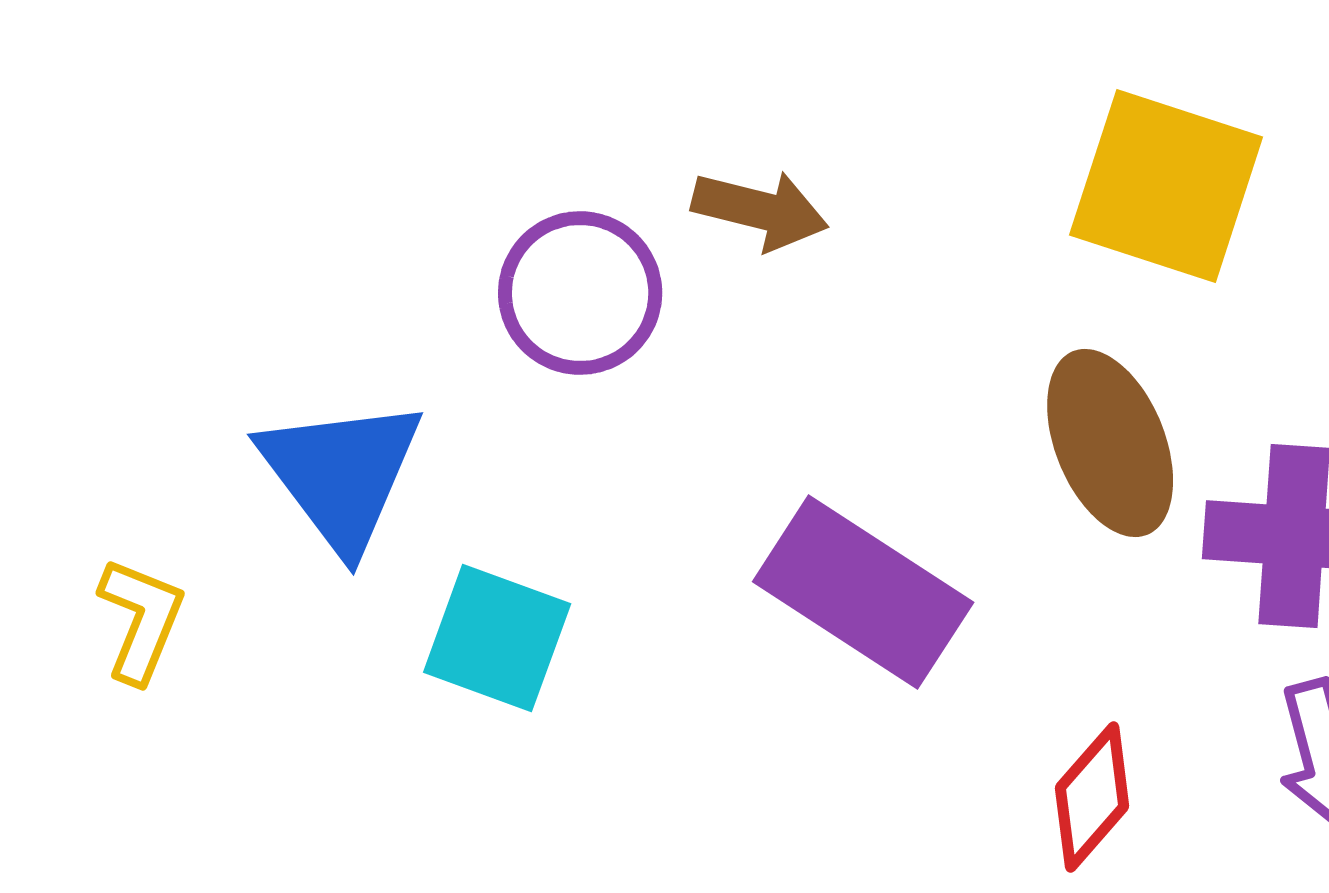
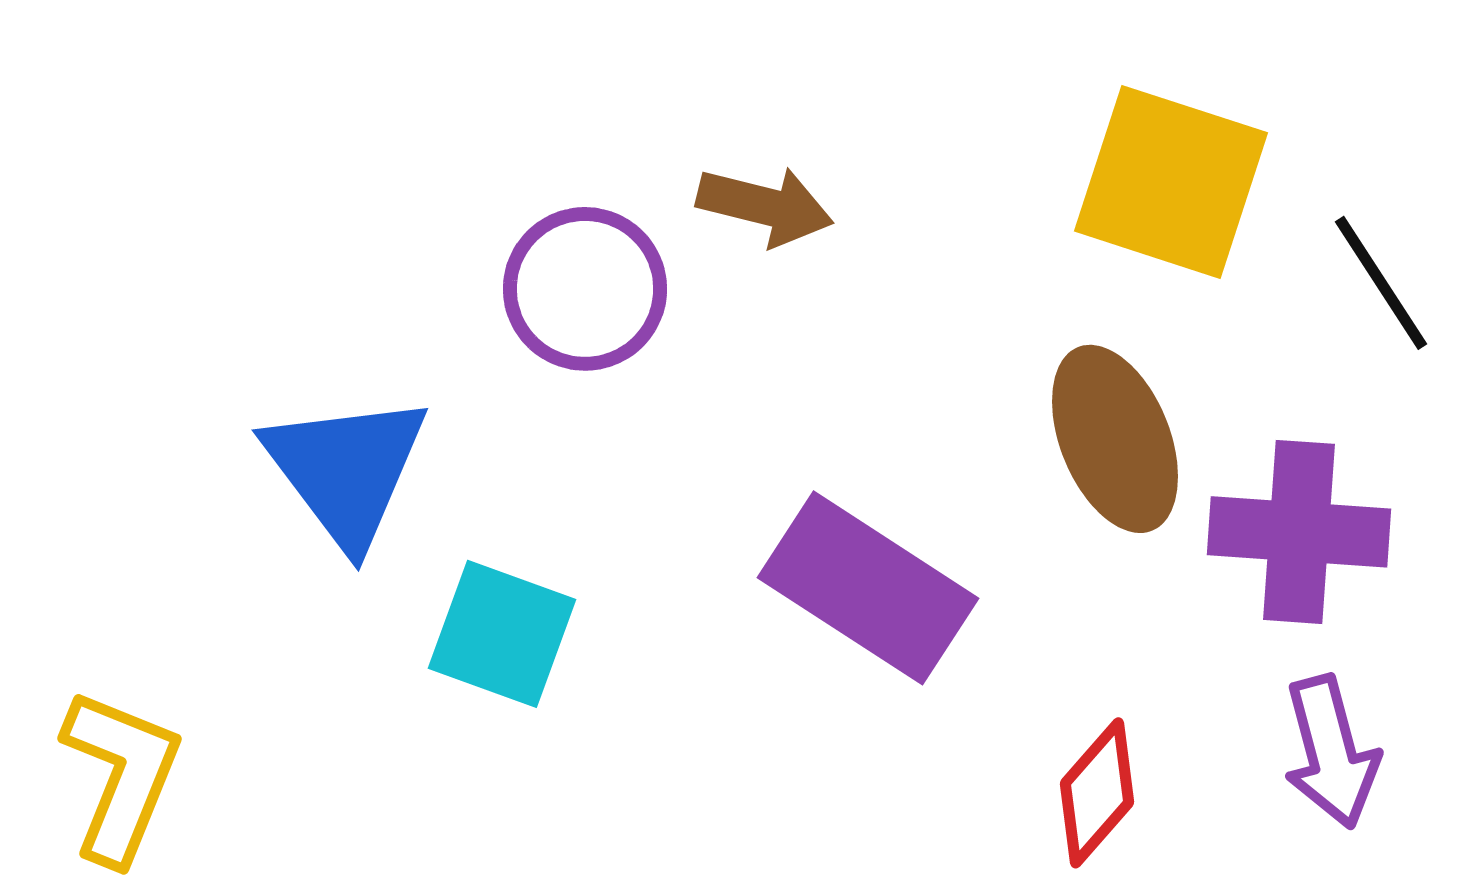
yellow L-shape: (141, 620) -> (121, 776), moved, size x1.4

